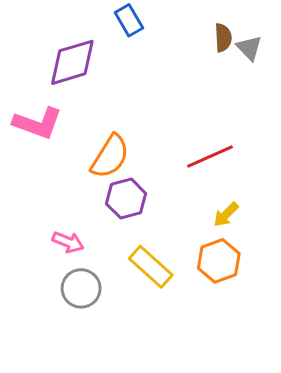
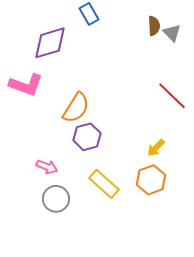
red line: (210, 157) -> (172, 96), moved, turned 68

